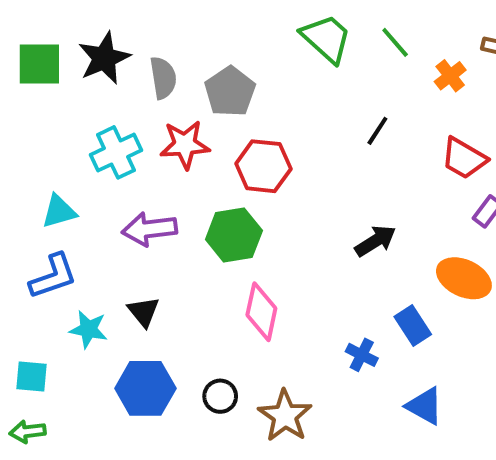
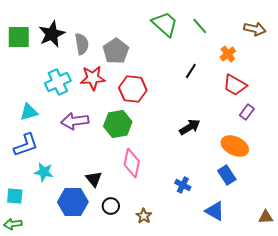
orange cross: (450, 76) -> (228, 54), moved
black triangle: (144, 312) -> (94, 179), moved
blue rectangle: (413, 325) -> (227, 175), moved
brown star: (285, 416) -> (144, 216), size x0.6

